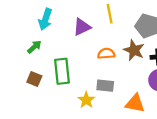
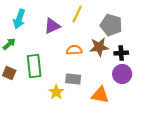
yellow line: (110, 14) -> (77, 14), turned 36
brown star: (134, 50) -> (99, 47), turned -30

